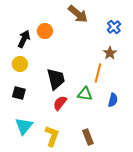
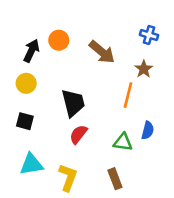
brown arrow: (78, 14) -> (102, 52), moved
blue cross: (114, 27) -> (149, 35), turned -32
green triangle: (85, 94) -> (123, 142), moved
cyan triangle: (24, 126) -> (31, 164), turned 42

